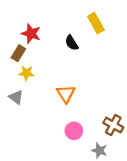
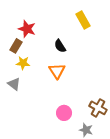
black semicircle: (72, 43) -> (60, 46), moved
orange triangle: (66, 94) -> (57, 71), moved

